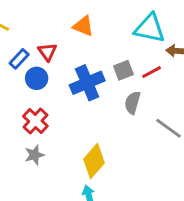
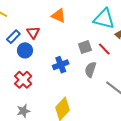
red line: (152, 72) -> (104, 49), turned 72
blue cross: (87, 83) -> (61, 65), moved, size x0.7
gray star: (34, 155) -> (23, 111), moved

